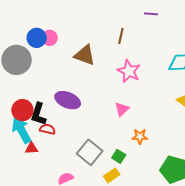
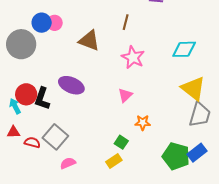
red semicircle: (47, 129) -> (32, 142), moved
cyan arrow: (21, 130) -> (15, 106), moved, size x0.6
red triangle: (31, 148) -> (13, 132), moved
gray square: (90, 152) -> (55, 137), moved

